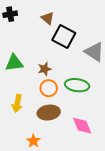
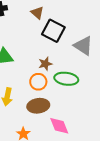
brown star: (45, 69) -> (45, 64), moved
pink diamond: (82, 126) -> (59, 126), moved

